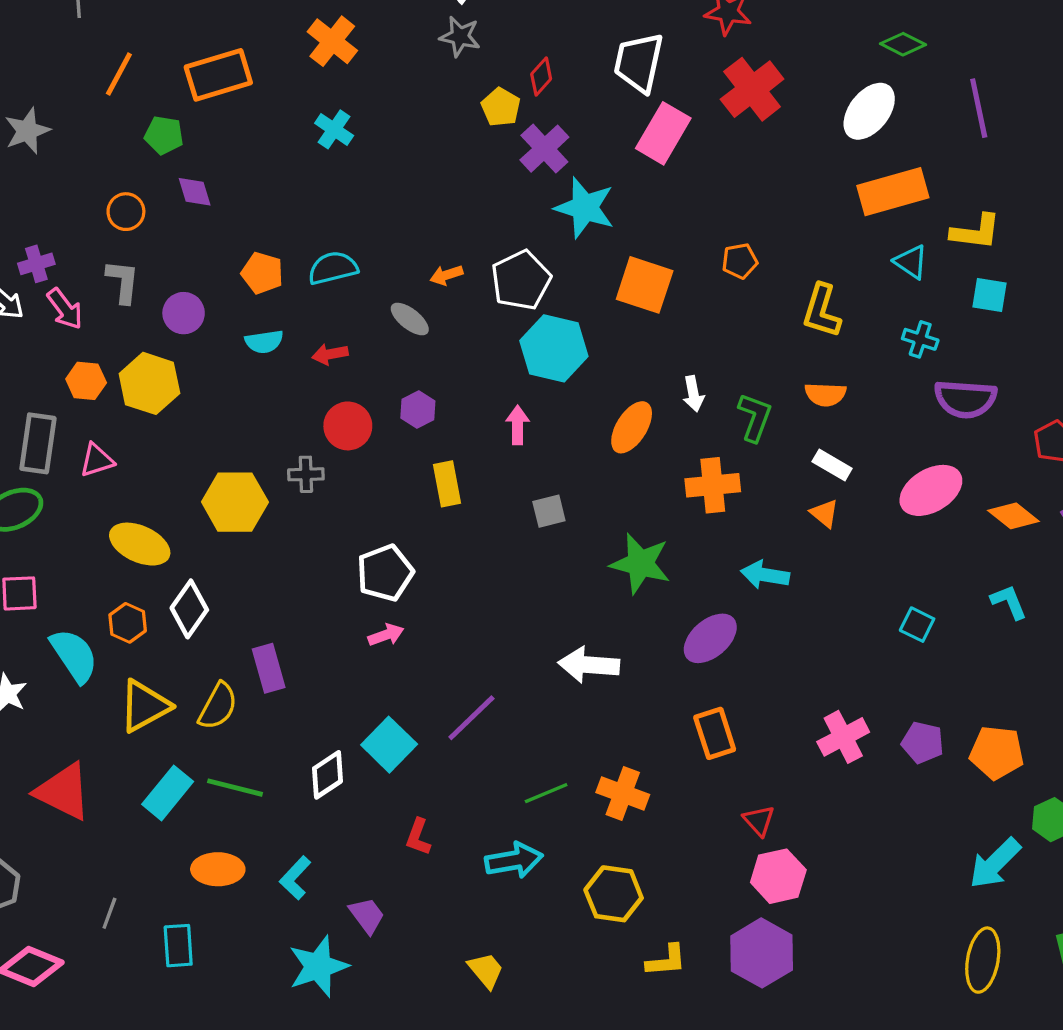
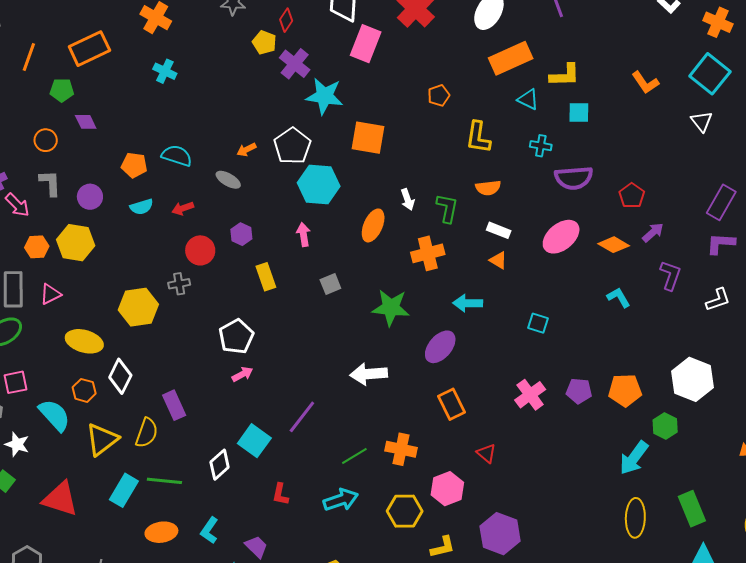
orange pentagon: (740, 261) -> (439, 95), moved
cyan semicircle: (333, 268) -> (177, 156), turned 40
cyan square: (917, 625) -> (538, 323), moved
pink hexagon: (778, 876) -> (447, 489), moved

